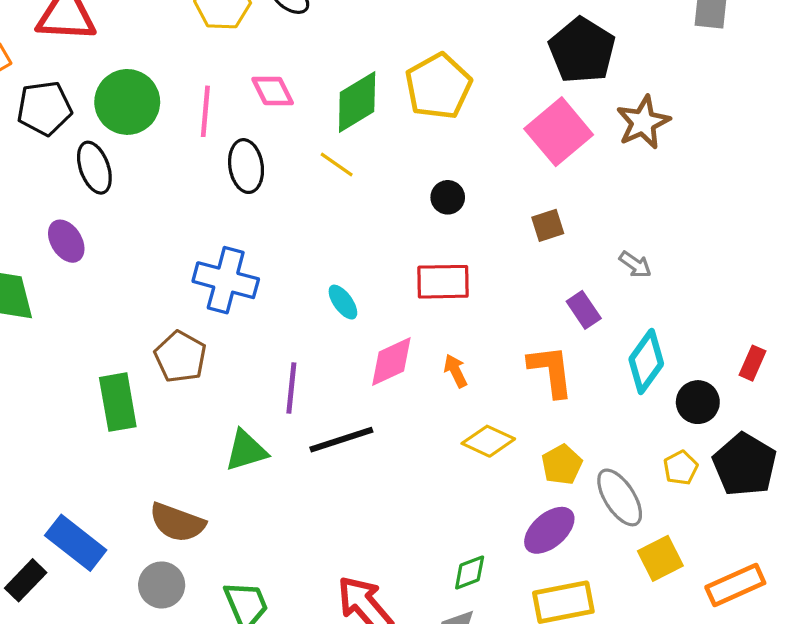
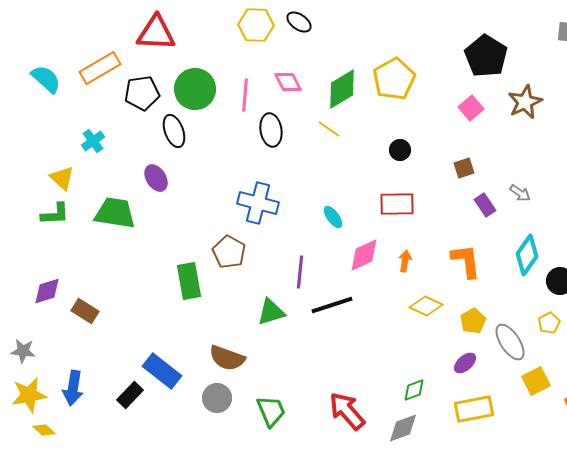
pink square: (559, 132) -> (471, 108), size x0.6
purple rectangle: (584, 310) -> (485, 205), moved
orange arrow: (456, 371) -> (405, 261), turned 35
purple ellipse: (549, 530) -> (465, 363), size x0.7

